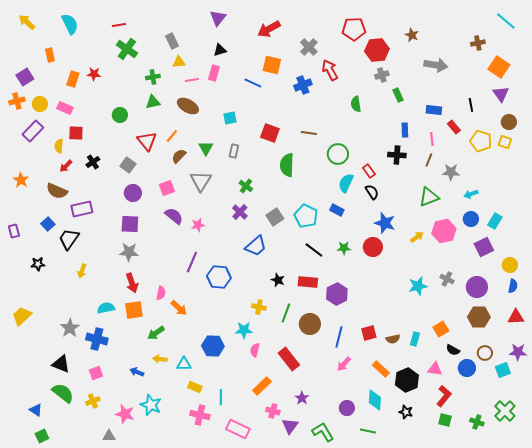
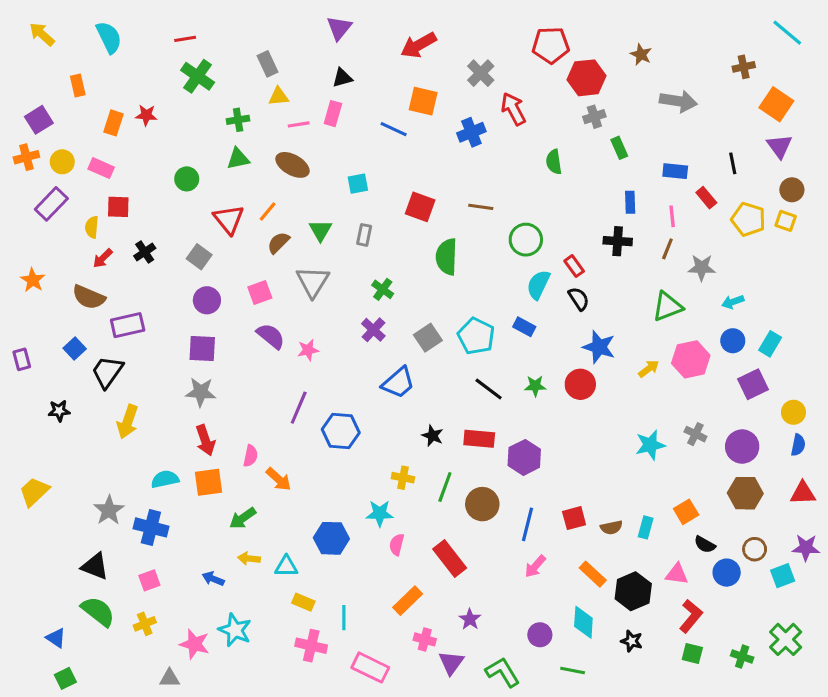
yellow arrow: (82, 271) -> (128, 422), size x1.5

